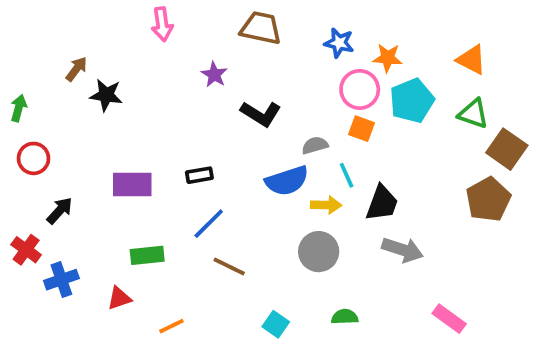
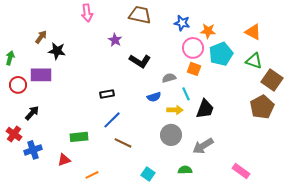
blue semicircle: (287, 181) -> (154, 97), size x0.6
purple rectangle: (132, 185) -> (41, 75), moved
gray arrow: (402, 250) -> (203, 146), moved, turned 130

